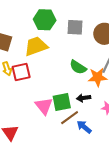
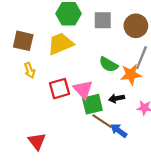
red square: (21, 72) -> (59, 89), moved
pink triangle: (44, 106) -> (83, 89), moved
brown line: (70, 118) -> (102, 121), turned 72

